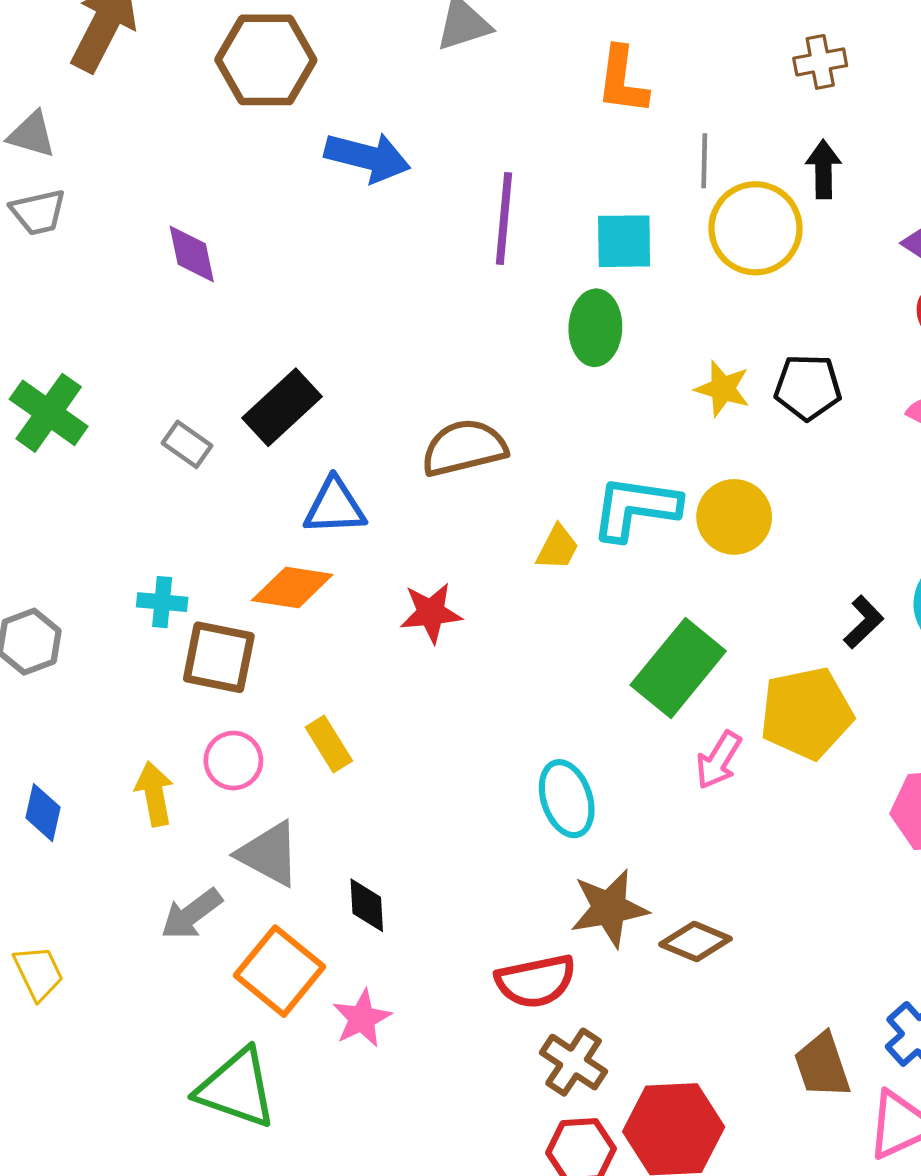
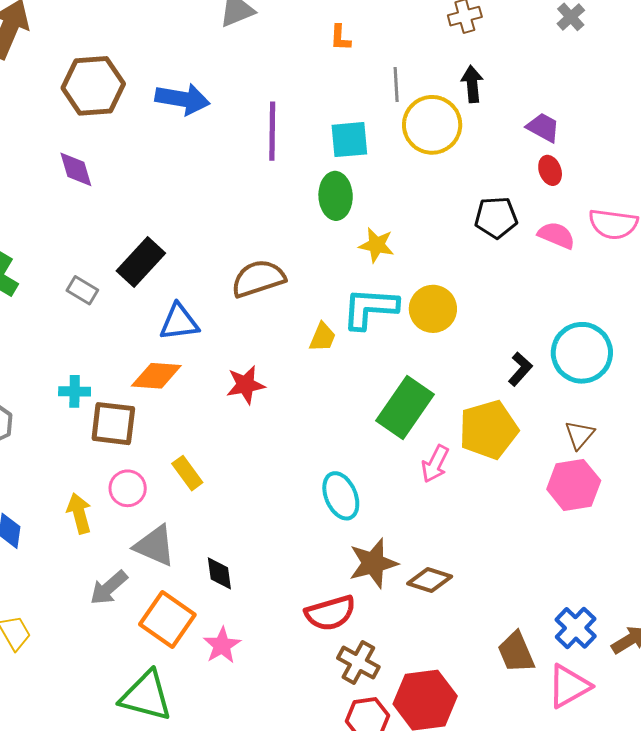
brown hexagon: (266, 60) -> (93, 86), moved
orange L-shape: (622, 80) -> (340, 38), size x0.6
black pentagon: (808, 387) -> (496, 218), moved
yellow star: (723, 389) -> (377, 245), moved

